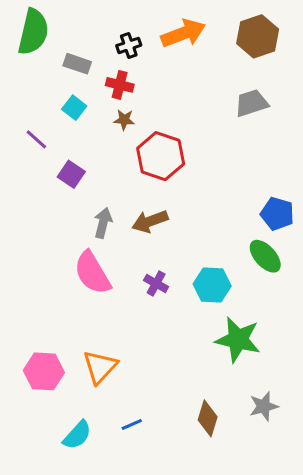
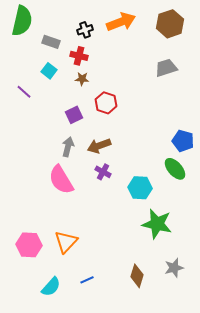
red hexagon: (161, 156) -> (106, 103), size x0.7
purple square: (71, 174) -> (74, 115), moved, turned 30
purple cross: (156, 283) -> (103, 172), moved

